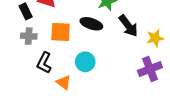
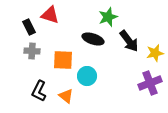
orange square: (61, 32) -> (63, 60), moved
black L-shape: (44, 63) -> (39, 91), moved

